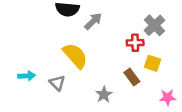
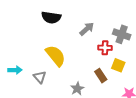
gray arrow: (93, 21) -> (87, 29), moved
gray cross: (154, 25) -> (122, 34), turned -30

